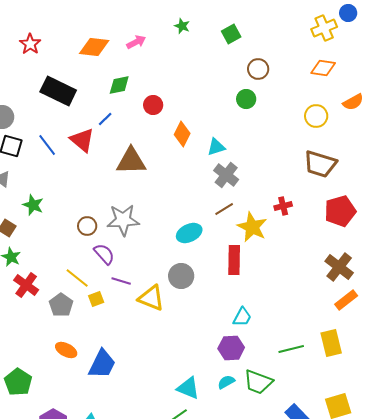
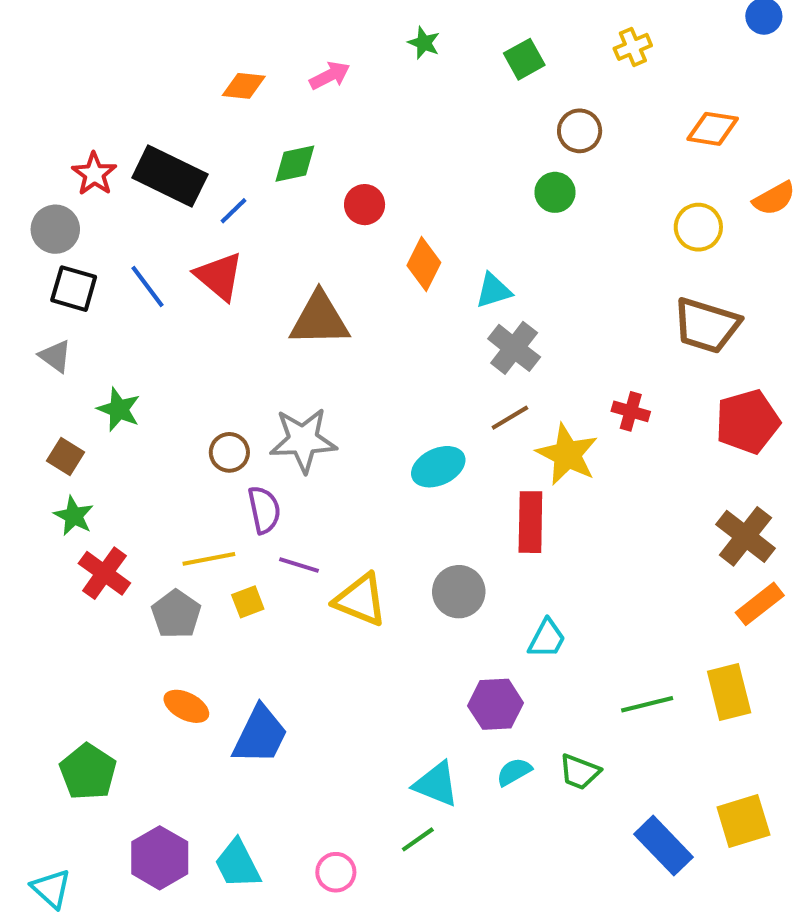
yellow cross: (324, 28) -> (633, 47), moved, size x0.7
red star: (30, 44) -> (94, 174), moved
orange diamond: (94, 47) -> (244, 86), size x0.7
blue line: (105, 119) -> (233, 211), moved
red cross: (283, 206) -> (631, 411), turned 30
purple semicircle: (104, 254) -> (264, 510), turned 30
gray circle: (181, 276) -> (459, 592), moved
yellow line: (77, 278) -> (209, 559), turned -50
purple hexagon: (231, 348) -> (496, 704), moved
green trapezoid: (258, 382) -> (580, 772), size x0.7

